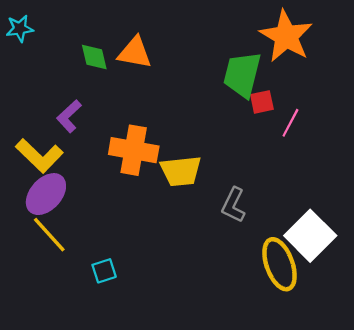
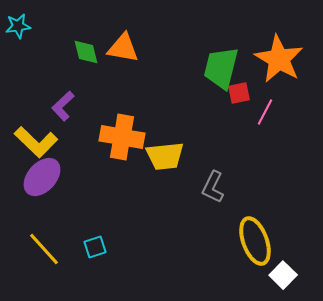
orange star: (286, 36) -> (279, 59), moved
yellow line: (49, 235) -> (44, 249), moved
white square: (310, 236) -> (283, 275), moved, size x0.6

